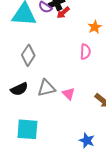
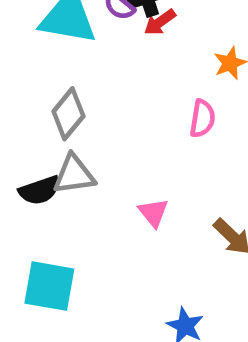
gray triangle: (46, 88) -> (74, 174), moved

